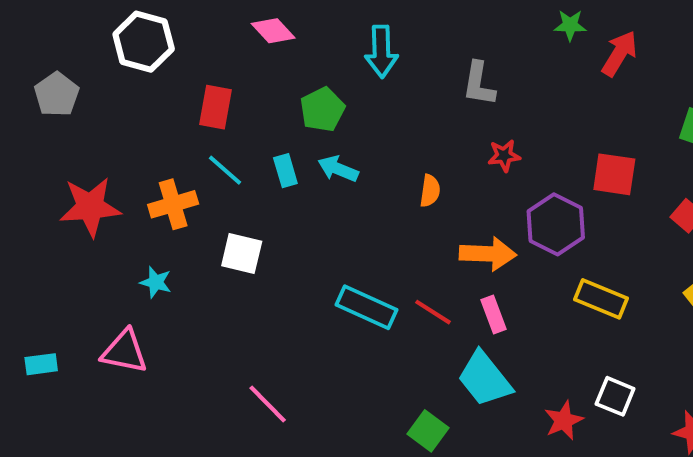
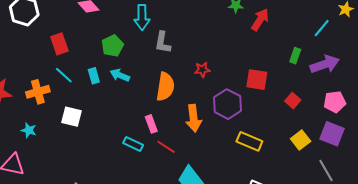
gray L-shape: (479, 84) -> (163, 42), moved
red rectangle: (215, 107) -> (59, 44), turned -30
orange semicircle: (430, 191) -> (165, 87), size x1.8
orange arrow: (488, 254) -> (194, 118), turned 80
cyan rectangle: (367, 307) -> (133, 144), size x0.7
pink rectangle: (493, 315) -> (151, 124), moved

